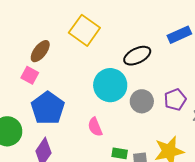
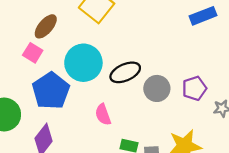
black ellipse: (137, 56) -> (125, 72), moved
cyan circle: (110, 85) -> (83, 63), moved

